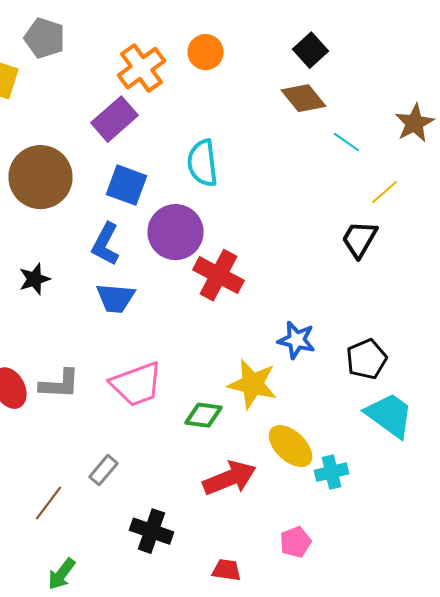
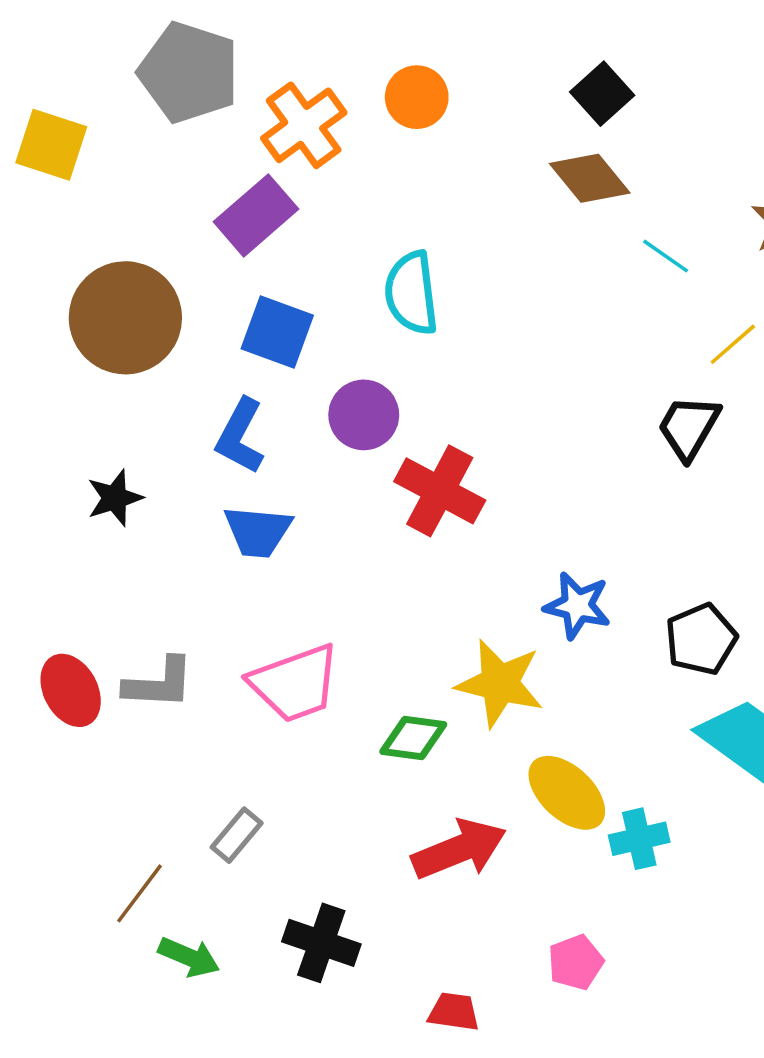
gray pentagon: (44, 38) -> (189, 72), moved, size x1.4
purple circle: (176, 232) -> (364, 415), size x0.7
green arrow: (62, 574) -> (189, 957), moved, turned -104

